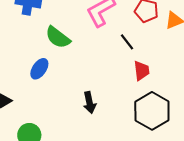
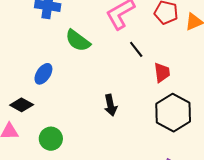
black line: (127, 42) -> (136, 49), moved
blue ellipse: (39, 69) -> (43, 74), moved

